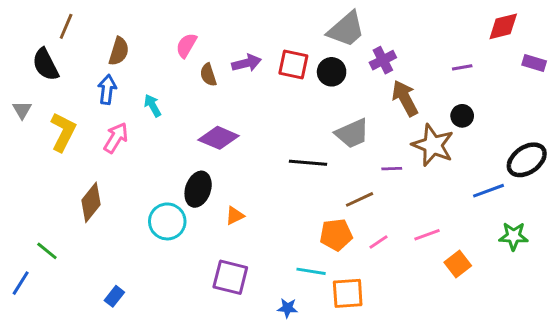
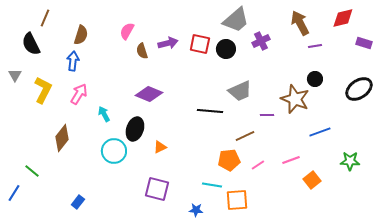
brown arrow: (405, 98) -> (300, 23), moved
cyan arrow: (153, 106) -> (104, 114), moved
black ellipse: (527, 160) -> (359, 89), moved
blue line: (489, 191) -> (320, 132), moved

